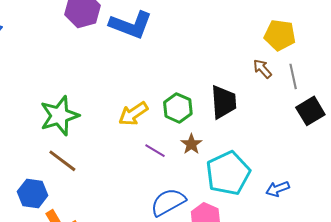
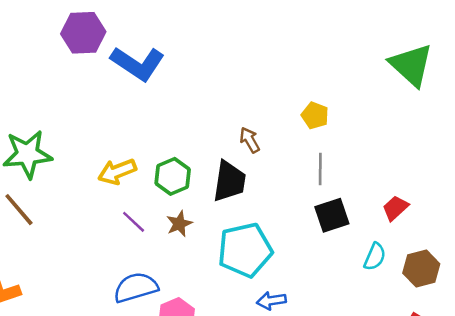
yellow pentagon: (280, 35) -> (315, 115), size x0.7
brown arrow: (262, 69) -> (250, 140), moved
cyan pentagon: (228, 173) -> (245, 250), moved

